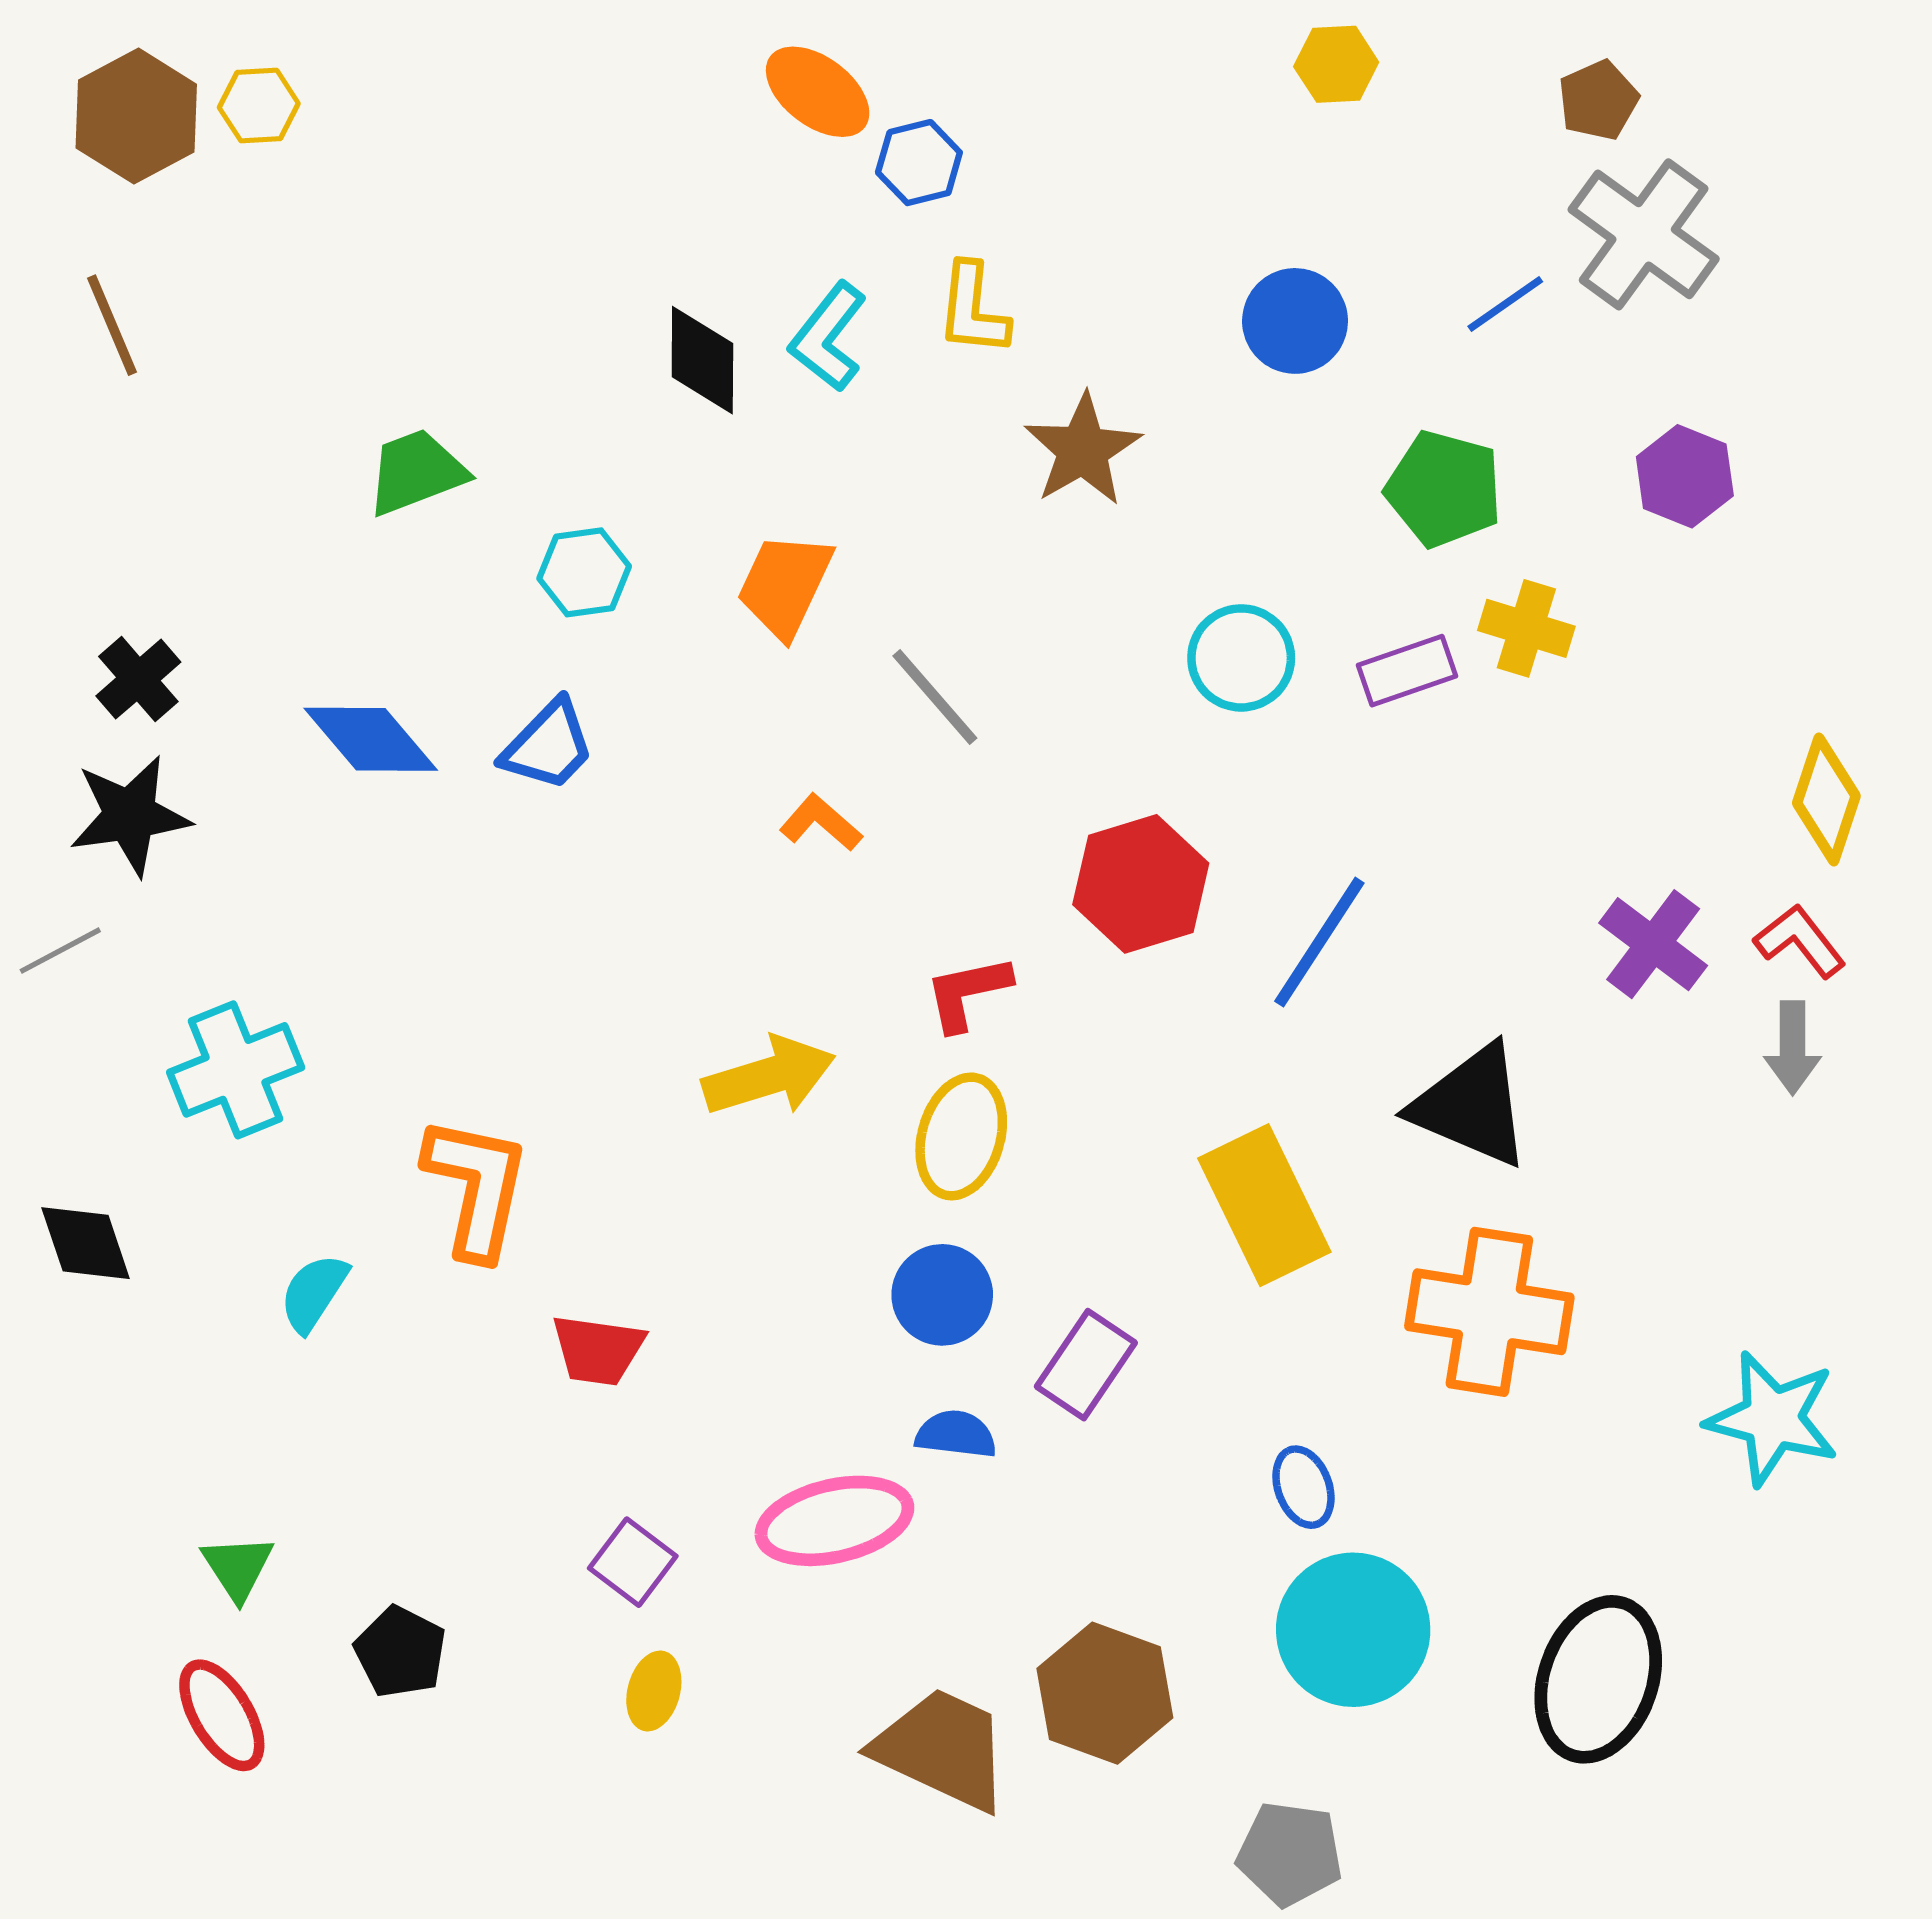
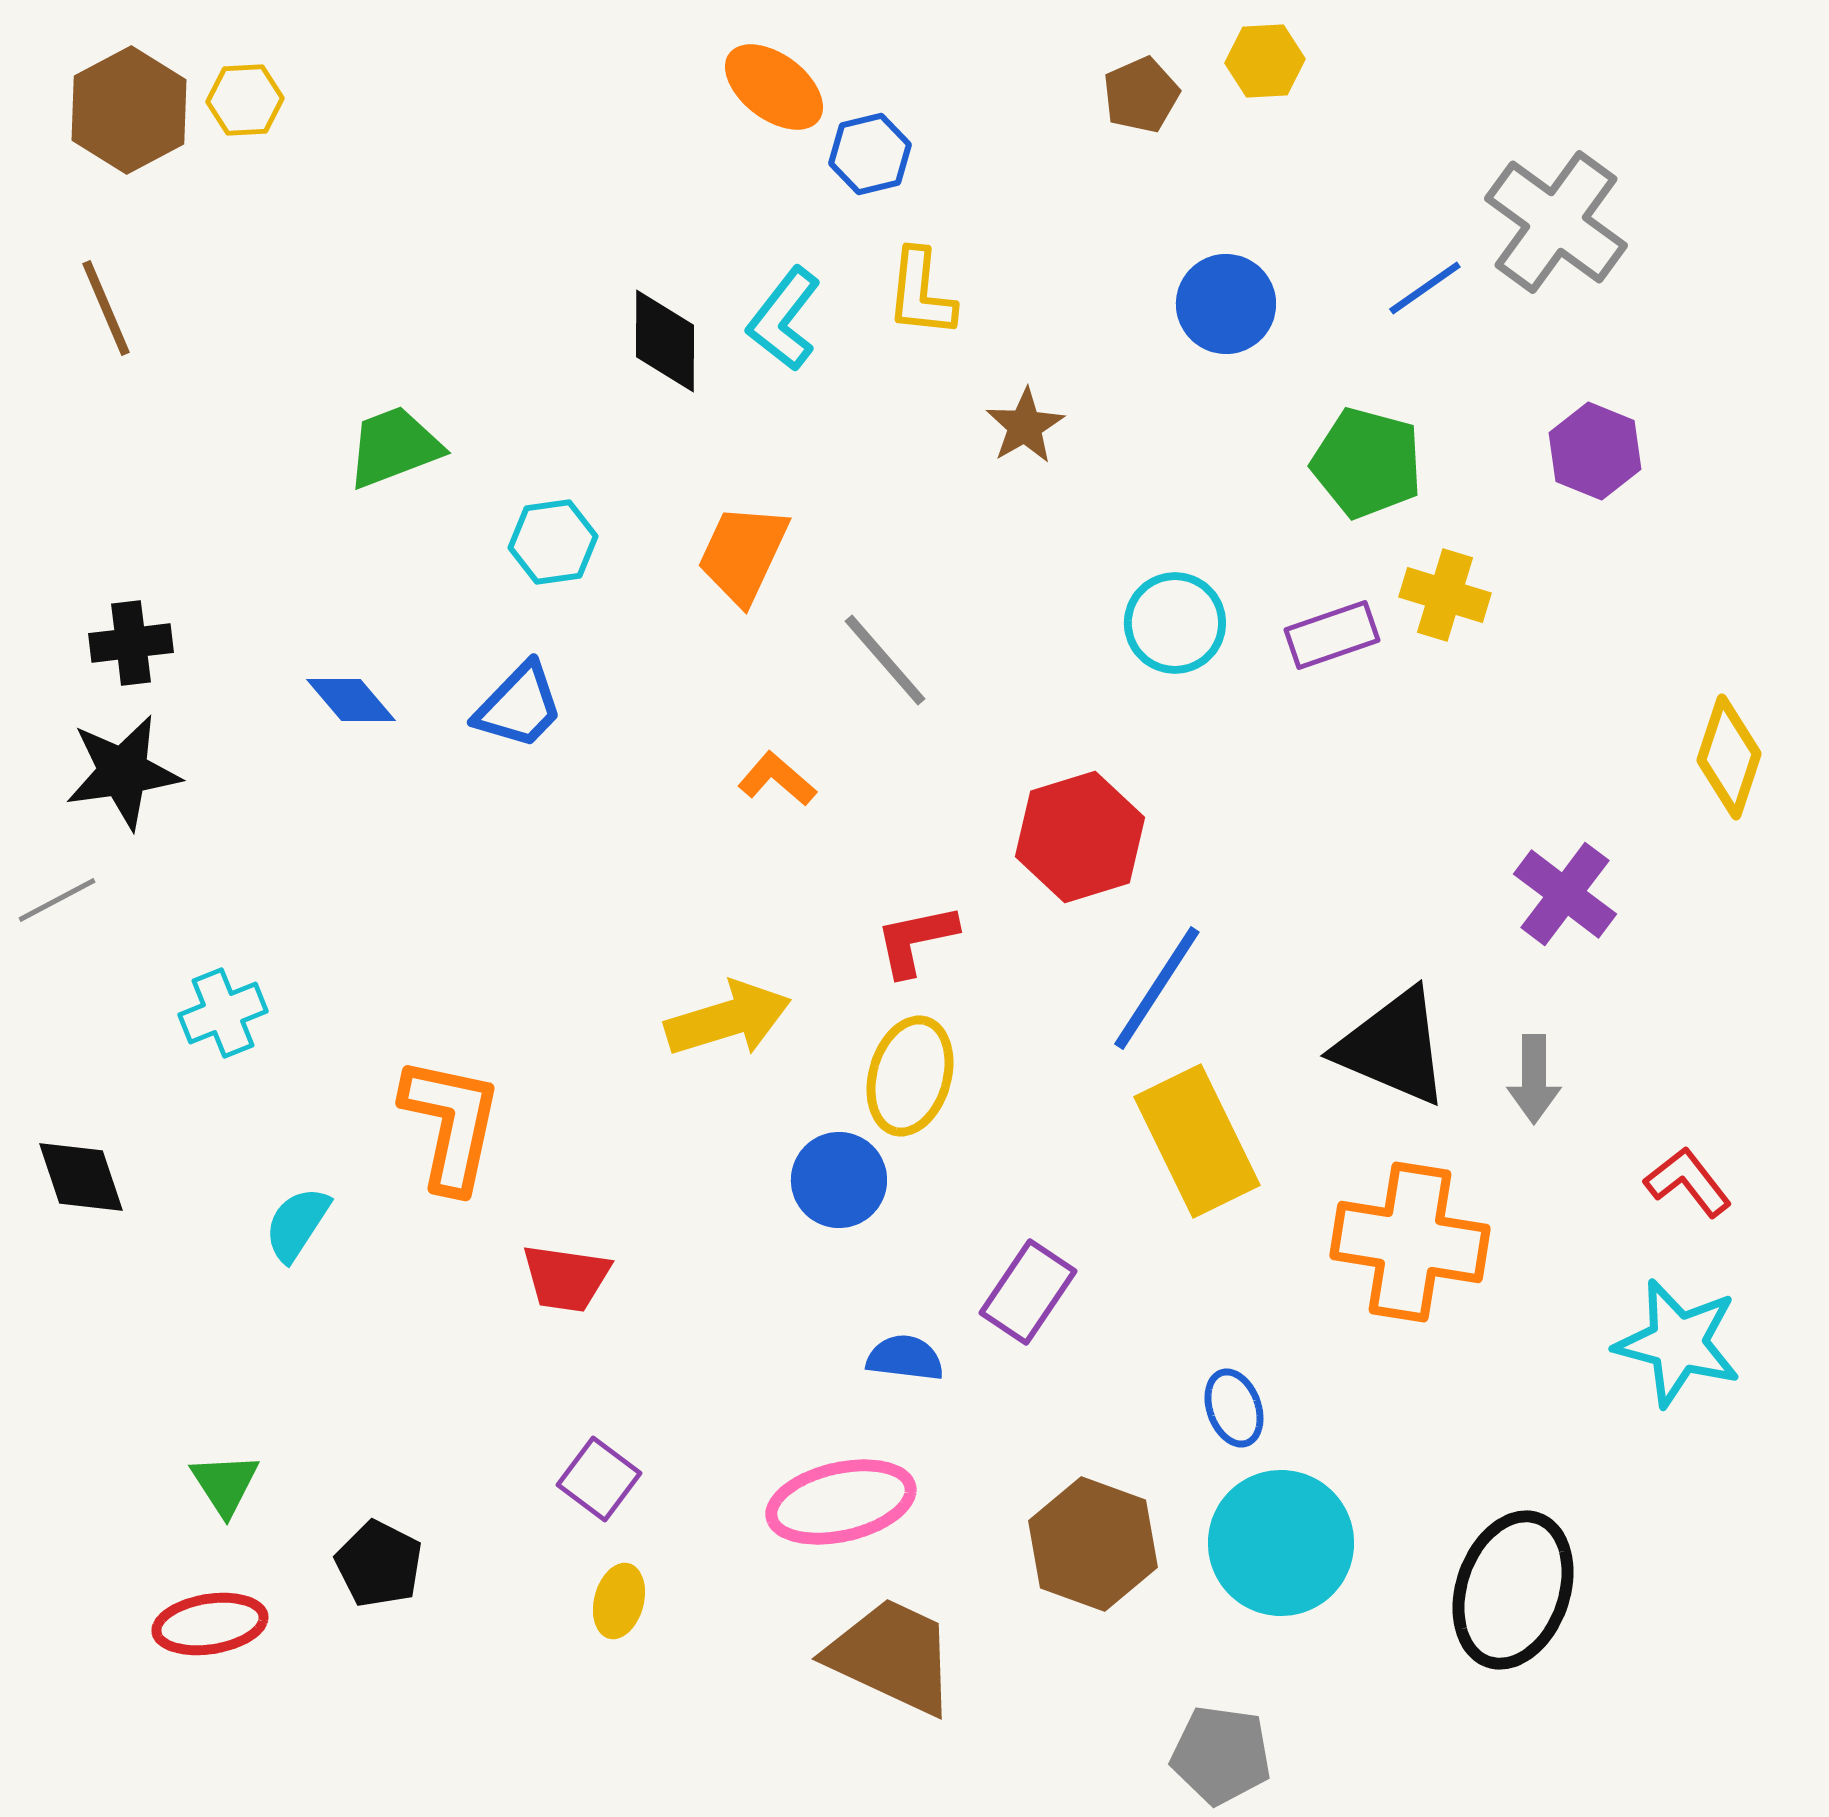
brown pentagon: (1598, 100) -> (1141, 95), moved
brown star: (1083, 450) -> (1025, 426), size x0.7
black cross: (138, 679) -> (131, 643), turned 34
blue diamond: (371, 739) -> (351, 700), size x0.7
red L-shape: (1800, 941) -> (1688, 1182), moved
blue line: (1319, 942) -> (1157, 988), moved
gray arrow: (1793, 1048) -> (1534, 1079), moved
cyan cross: (236, 1070) -> (223, 1013), size x0.7
blue circle: (942, 1295) -> (839, 1180), moved
pink ellipse: (834, 1521) -> (841, 1502), moved
brown hexagon: (1105, 1693) -> (1093, 1544), moved
red ellipse: (222, 1715) -> (210, 1624), turned -68

